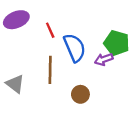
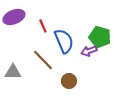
brown line: (50, 70) -> (43, 60), turned -45
gray triangle: (15, 84) -> (13, 72), turned -36

